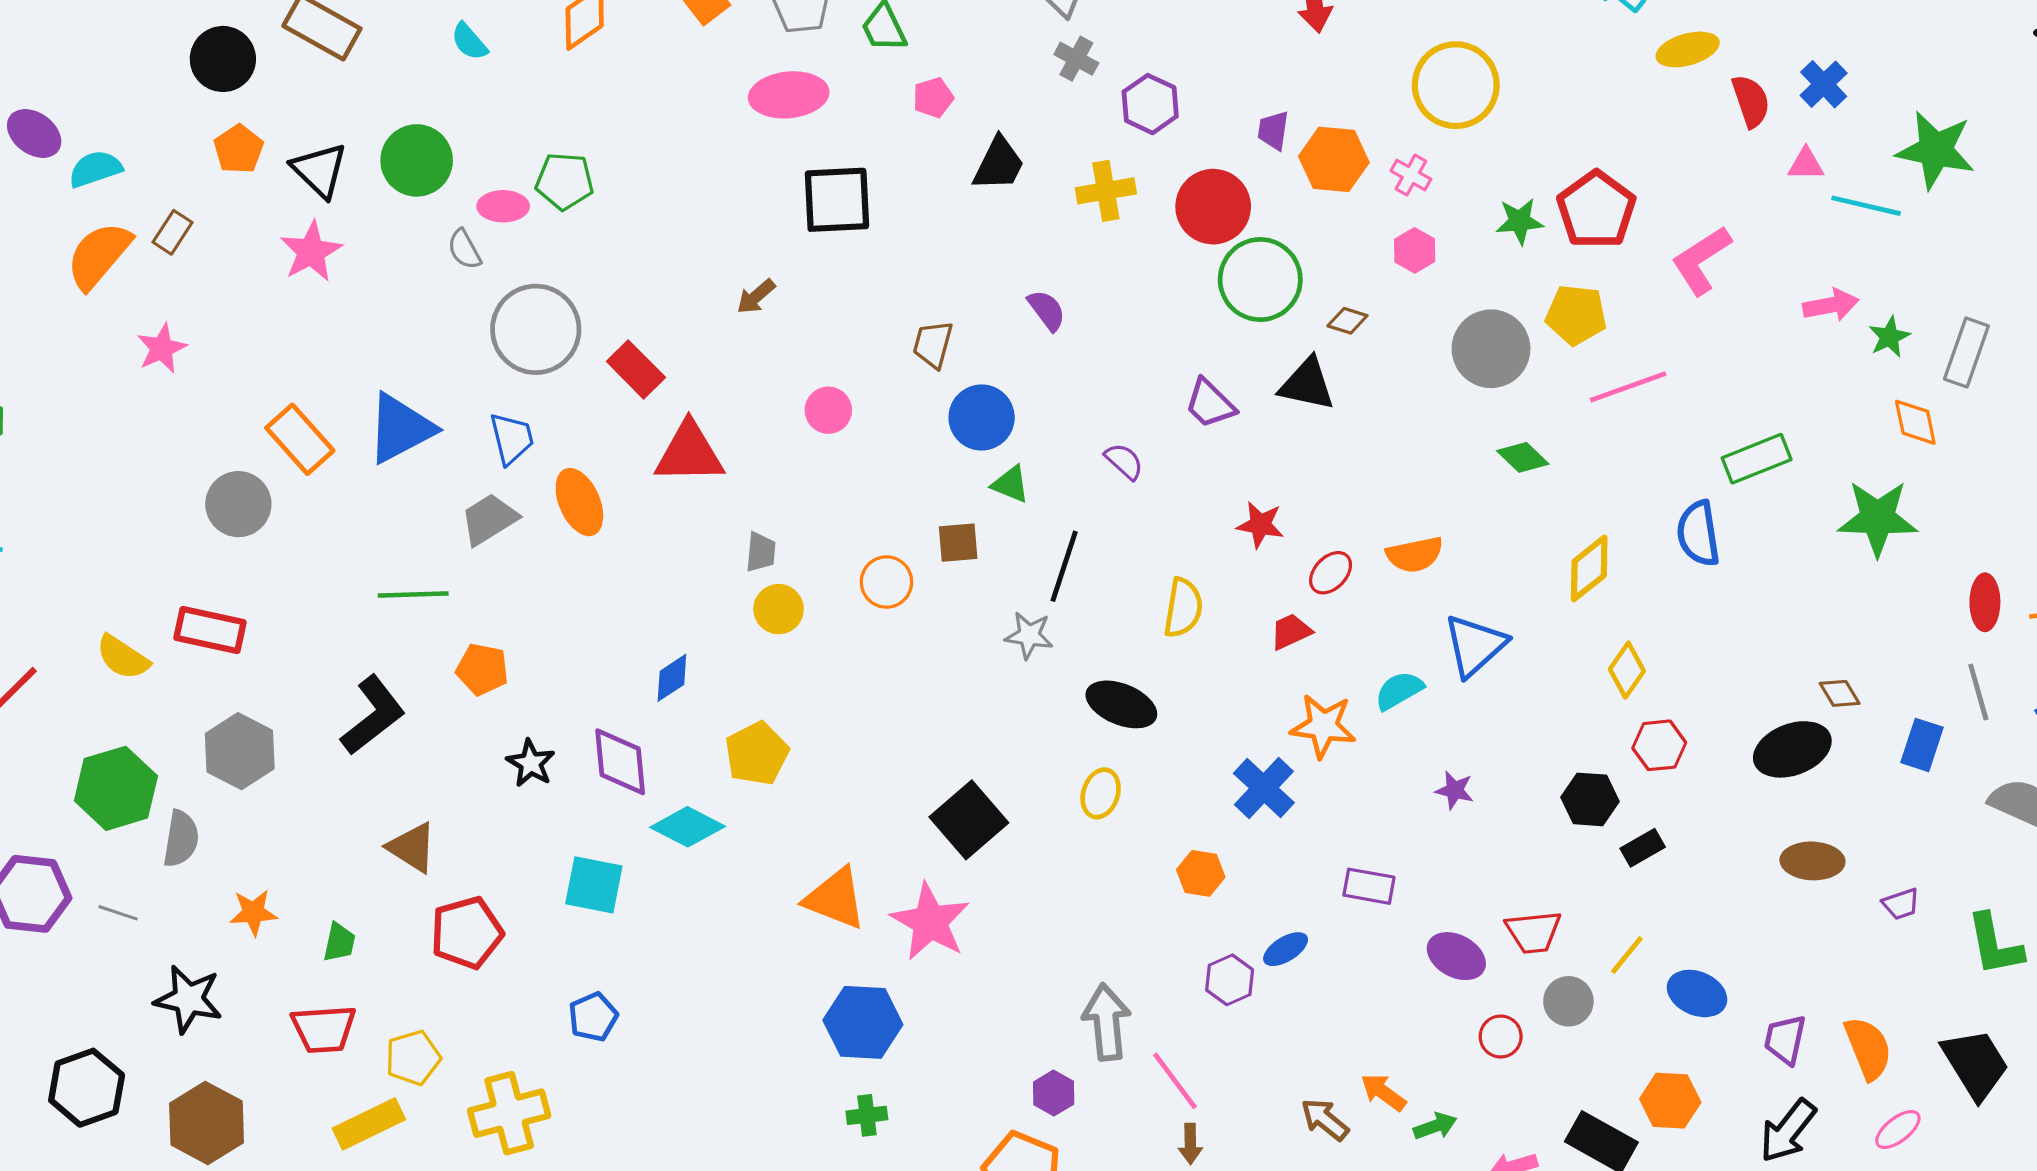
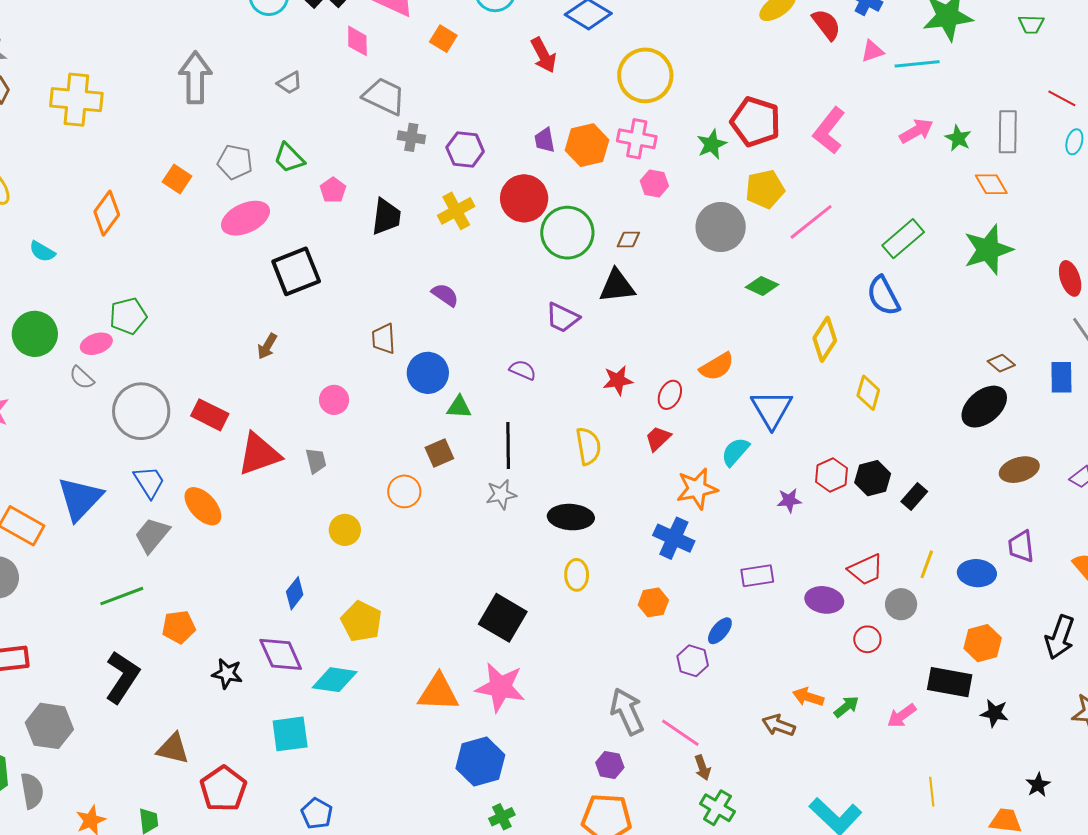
pink cross: (1411, 175) -> (637, 139), size x1.5
gray trapezoid: (761, 552) -> (316, 461), moved
red hexagon: (1659, 745) -> (832, 475), moved
purple trapezoid: (1785, 1040) -> (1021, 546), moved

